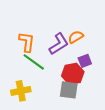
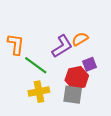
orange L-shape: (27, 42) -> (16, 44), moved
yellow cross: (21, 91) -> (39, 92), moved

